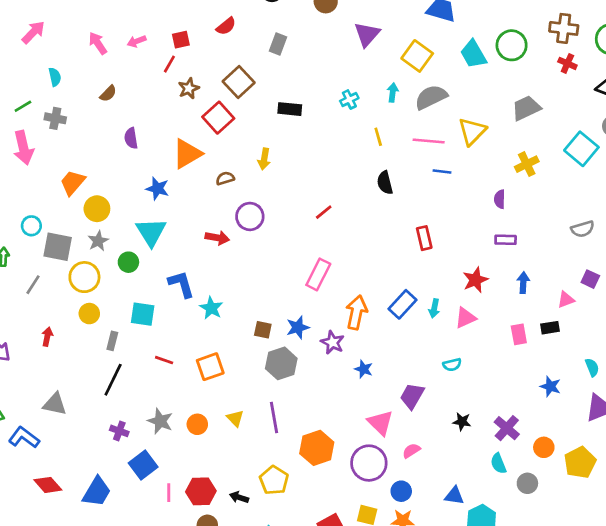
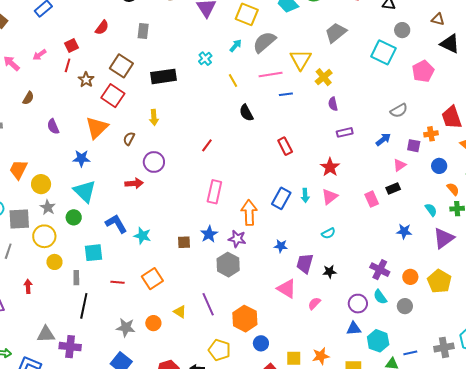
cyan arrow: (393, 93) -> (236, 46), turned 48
black rectangle: (290, 109) -> (164, 76), size x1.4
yellow cross: (527, 164) -> (324, 77), moved
brown semicircle: (225, 178) -> (129, 139), turned -32
blue arrow: (523, 283) -> (383, 139), moved, turned 63
gray hexagon: (281, 363) -> (228, 265), moved
blue star: (364, 369) -> (281, 246), moved
black star: (462, 422) -> (329, 272), moved
purple cross: (119, 431) -> (70, 347), moved, size x1.5
purple circle: (369, 463) -> (358, 304), moved, size x0.7
blue circle: (401, 491) -> (261, 343), moved

